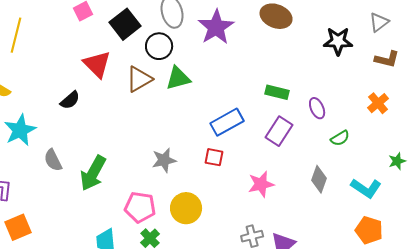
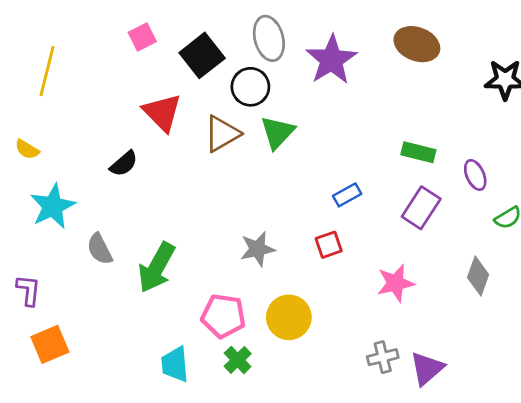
green triangle: (178, 78) -> (277, 132), turned -32
blue rectangle: (227, 122) -> (347, 195), size x0.6
red square: (214, 157) -> (329, 245), turned -30

